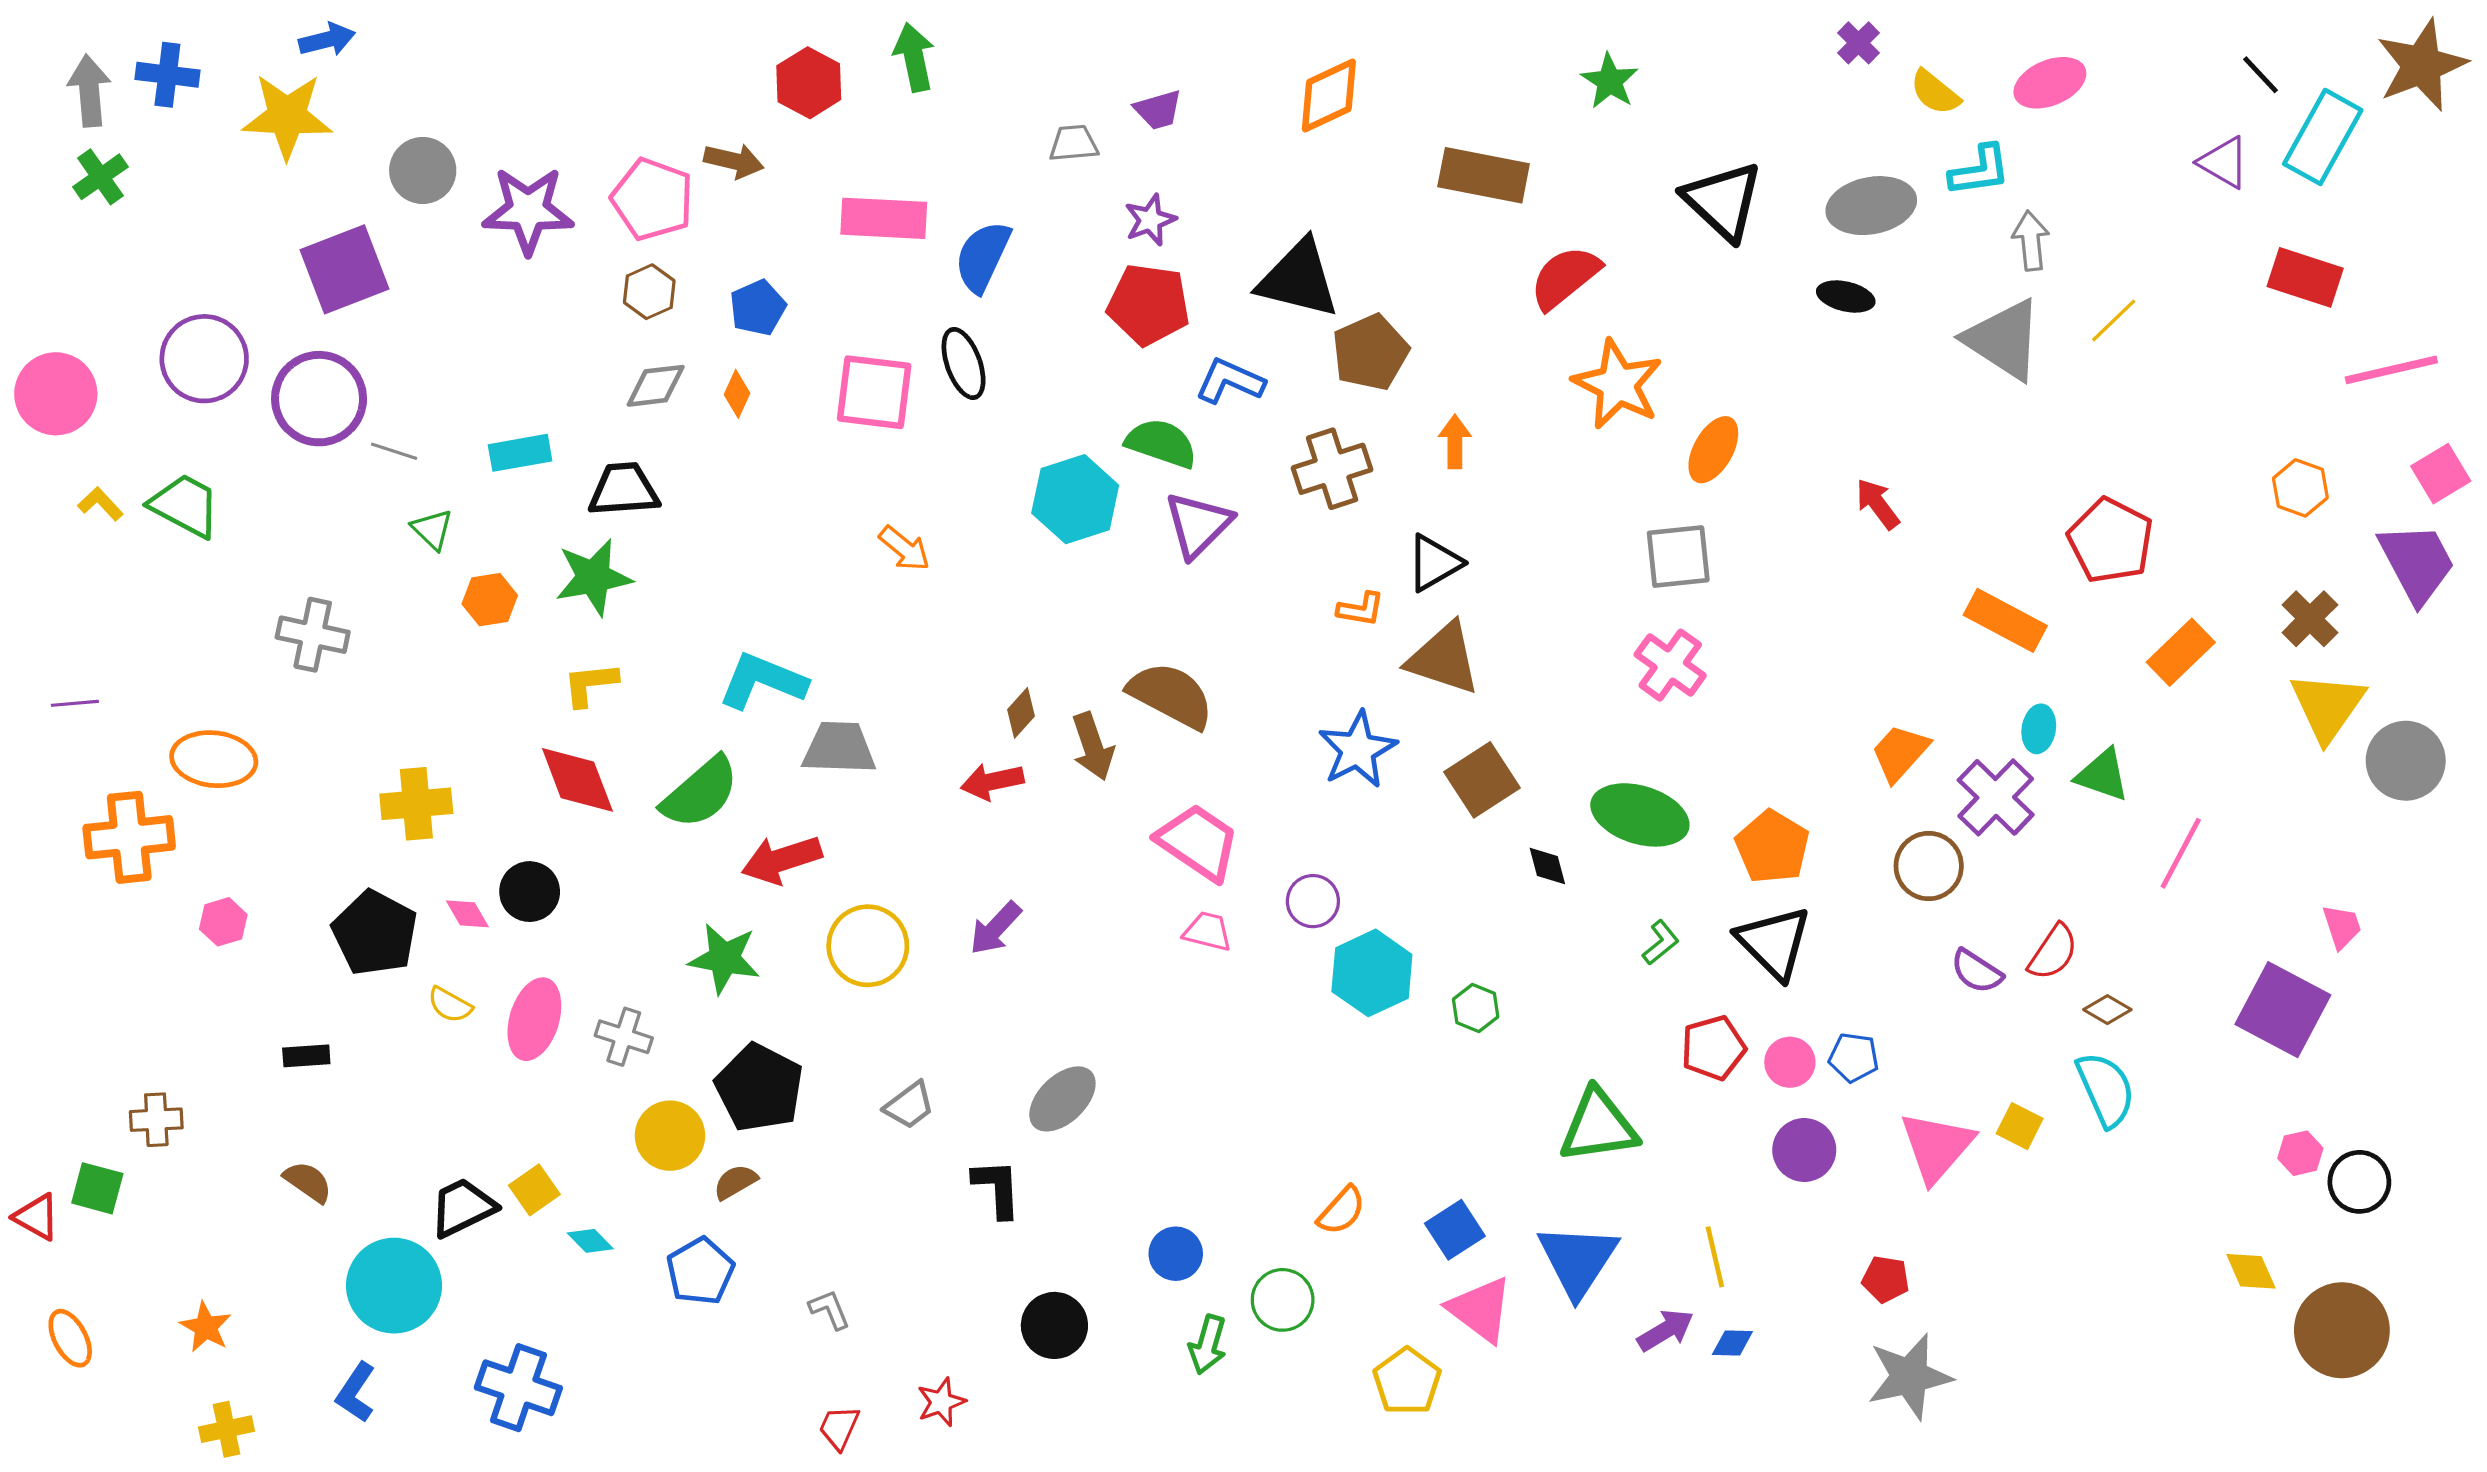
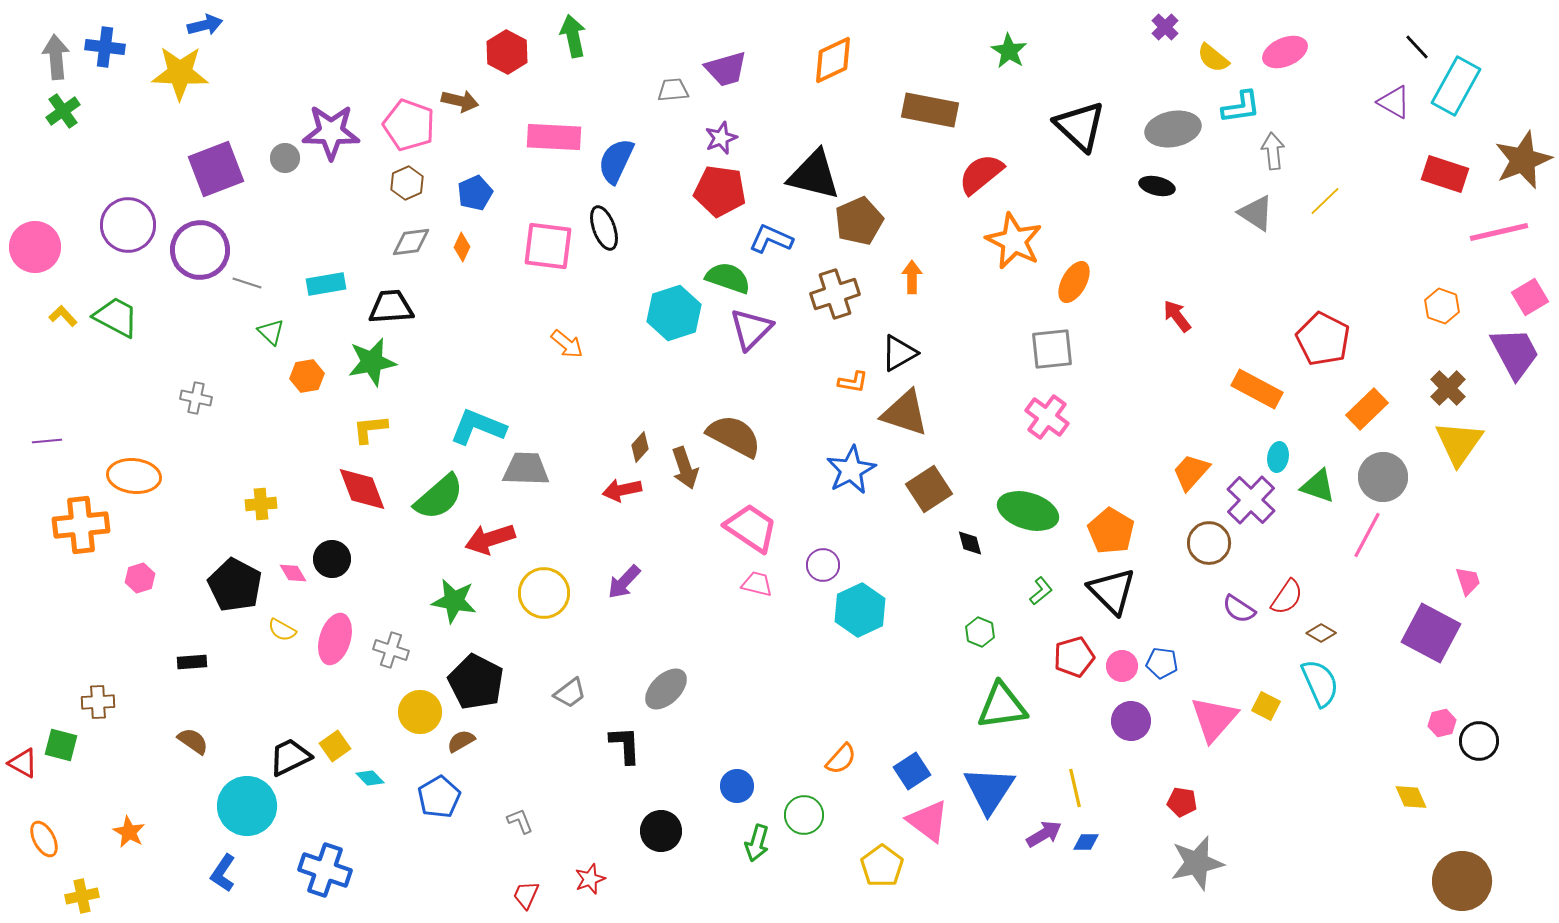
brown star: (2422, 65) -> (1523, 160), moved
purple trapezoid: (1158, 110) -> (726, 69), size x1.4
gray circle: (423, 170) -> (285, 158), moved, size x0.7
gray triangle: (2004, 340) -> (1256, 213), size x0.7
gray cross: (313, 635) -> (196, 398), size x0.7
gray circle: (2406, 761) -> (1383, 477), moved
yellow cross: (416, 804) -> (261, 504), size x0.7
green hexagon: (1476, 1008) -> (980, 632), moved
brown circle: (2342, 1330) -> (1462, 881), moved
yellow cross: (226, 1429) -> (82, 896), moved

